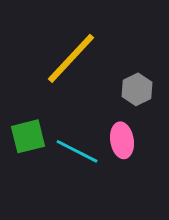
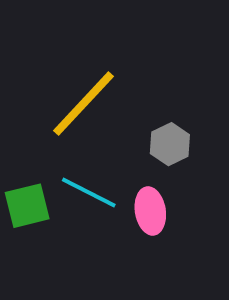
cyan line: (77, 151) -> (89, 193), moved

